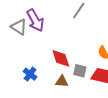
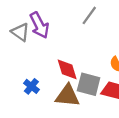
gray square: (80, 71) -> (89, 84), size x1.5
brown triangle: (62, 81) -> (67, 96), size x1.6

